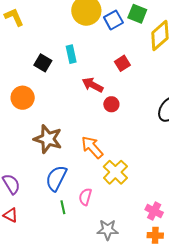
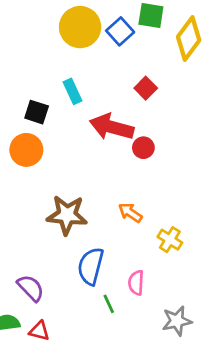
red arrow: (93, 85) -> (112, 127), size x1.4
orange circle: (23, 98) -> (26, 150), moved
orange arrow: (92, 147) -> (130, 213), size x0.7
yellow cross: (115, 172) -> (170, 240), size x0.7

